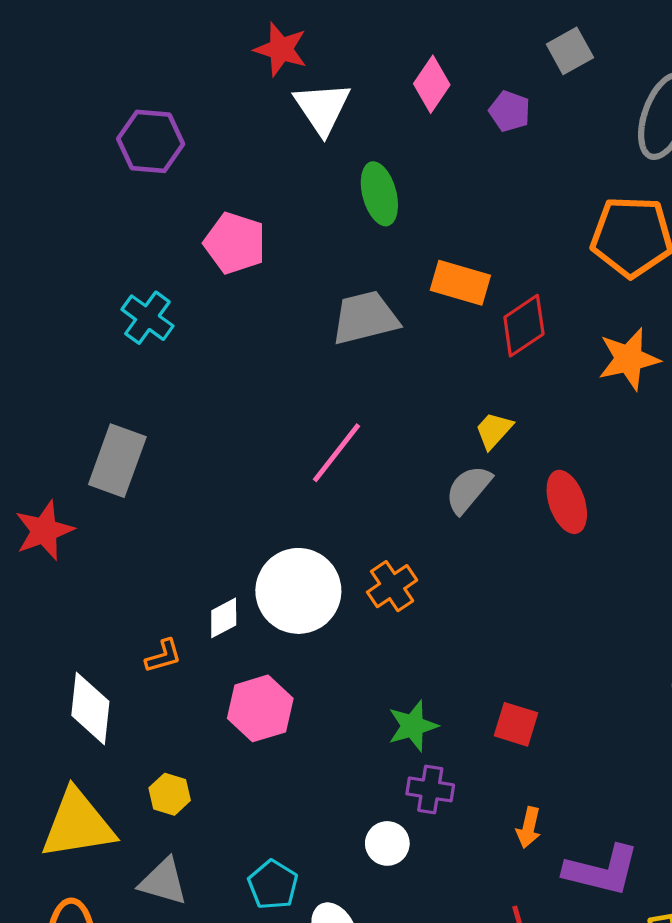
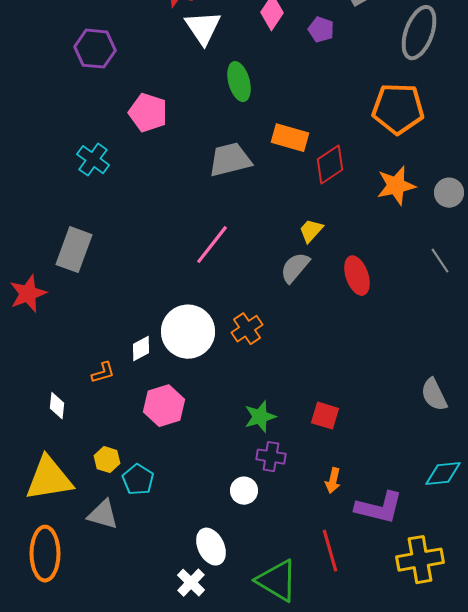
white diamond: (90, 708) -> (57, 406), size x0.6
cyan pentagon: (273, 885) -> (138, 480), moved

